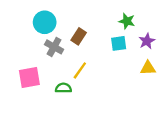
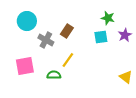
cyan circle: (45, 22) -> (27, 21), moved
yellow triangle: (148, 68) -> (126, 77), moved, turned 40

